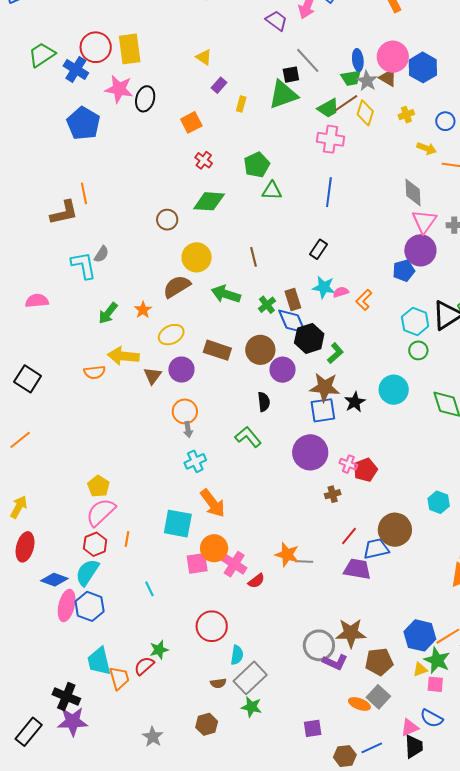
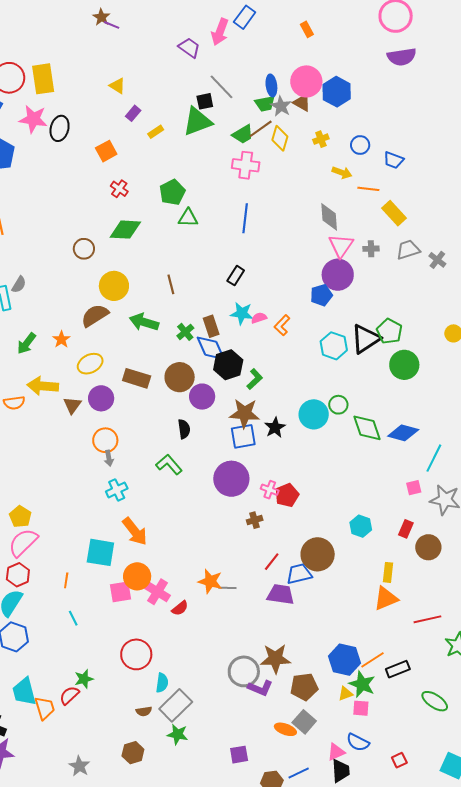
yellow rectangle: (241, 104) -> (156, 132), turned 42
green circle: (418, 350) -> (338, 405), moved
orange line: (127, 539) -> (66, 580), moved

